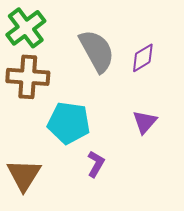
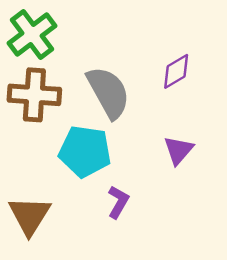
gray semicircle: (97, 51) -> (108, 92), moved

